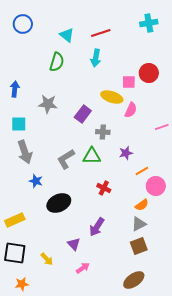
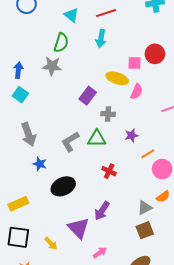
gray star: (48, 104) -> (52, 66), moved
cyan square: (19, 124) -> (20, 95), moved, turned 35
orange semicircle: (142, 205) -> (163, 197), moved
purple triangle: (74, 244) -> (78, 228), size x1.6
pink arrow: (83, 268) -> (100, 253), moved

